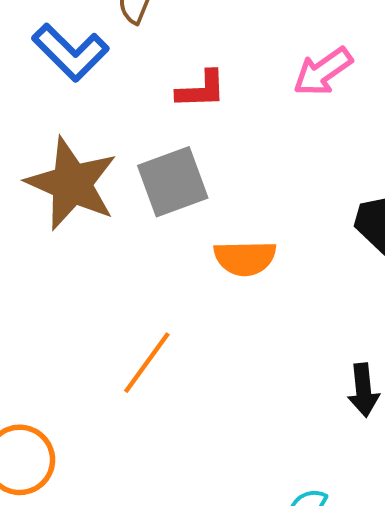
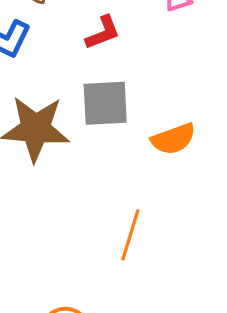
gray square: (173, 182) -> (105, 103), turned 36

